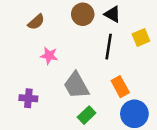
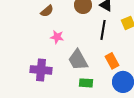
purple cross: (28, 98) -> (41, 70), size x1.5
green rectangle: (87, 115) -> (86, 83), turned 48

